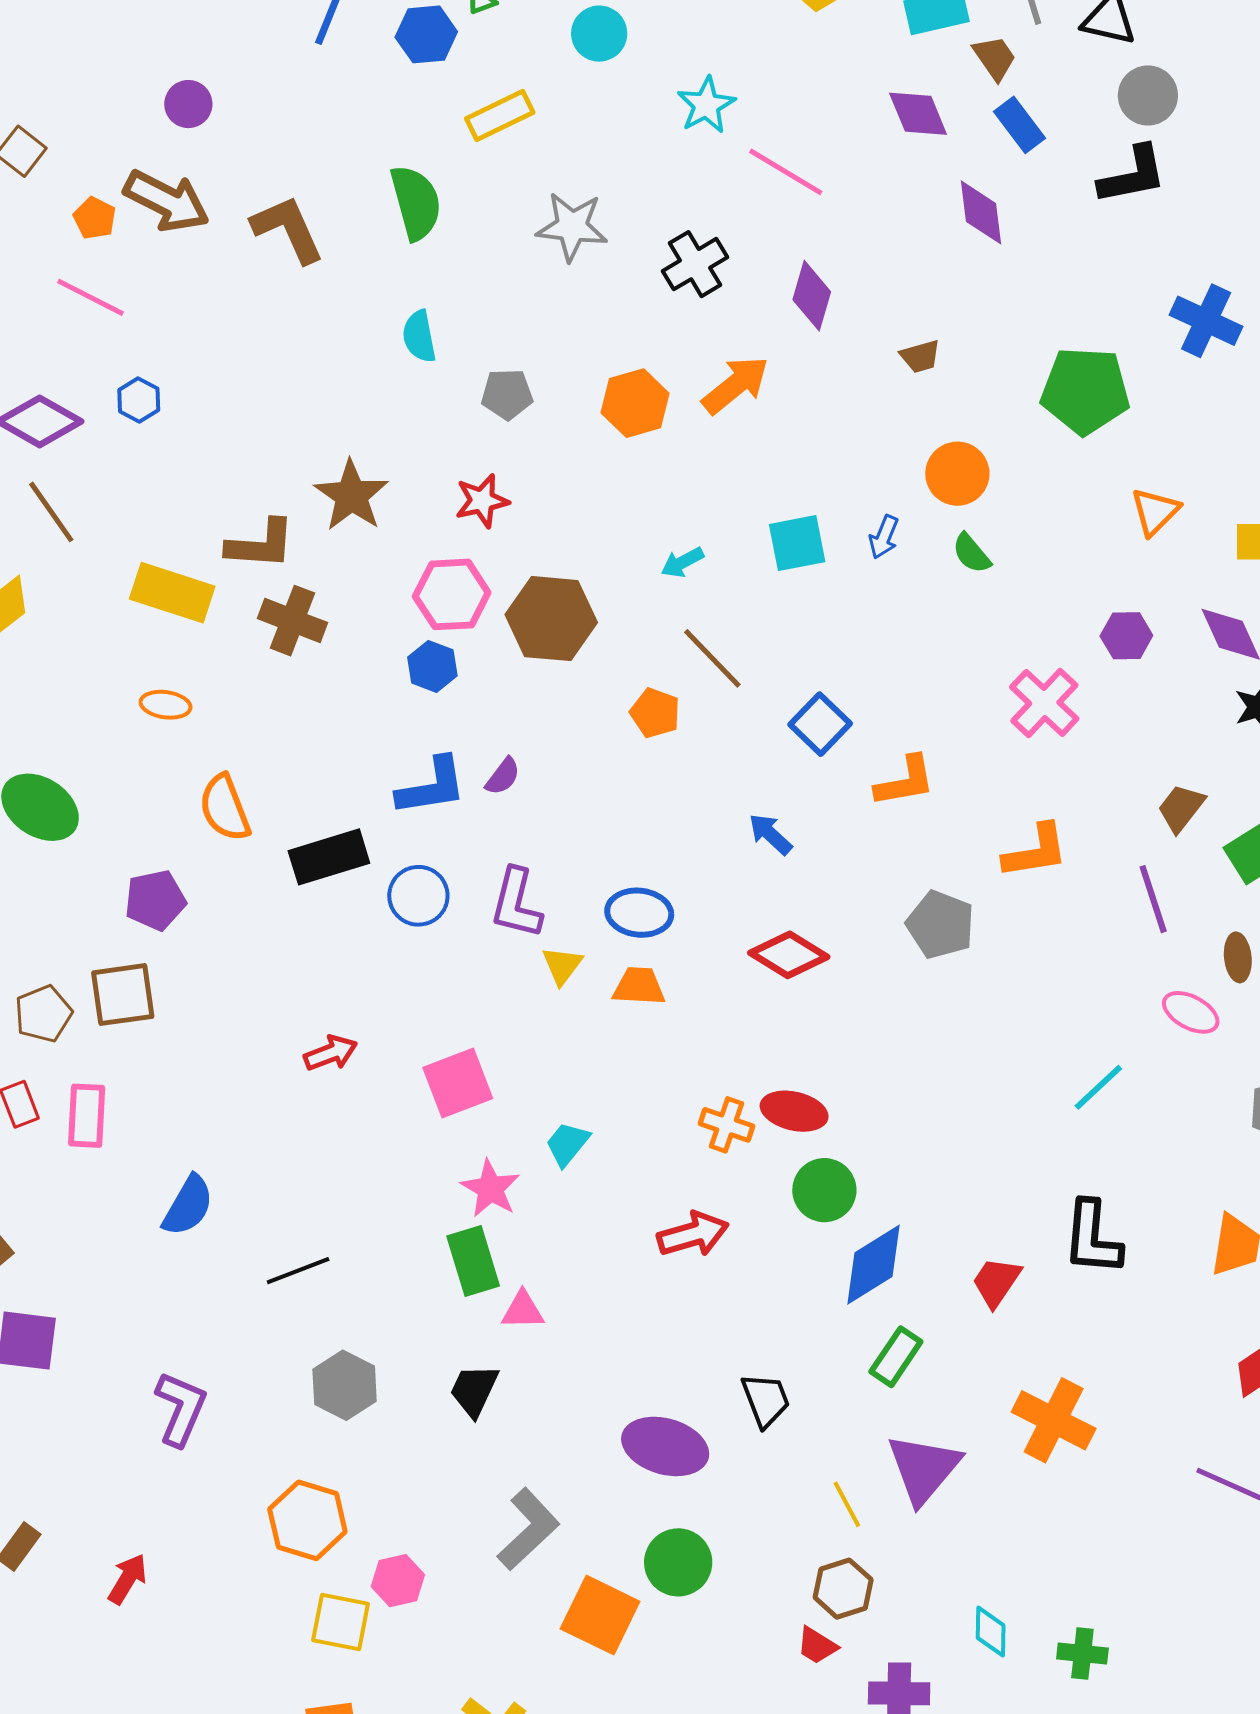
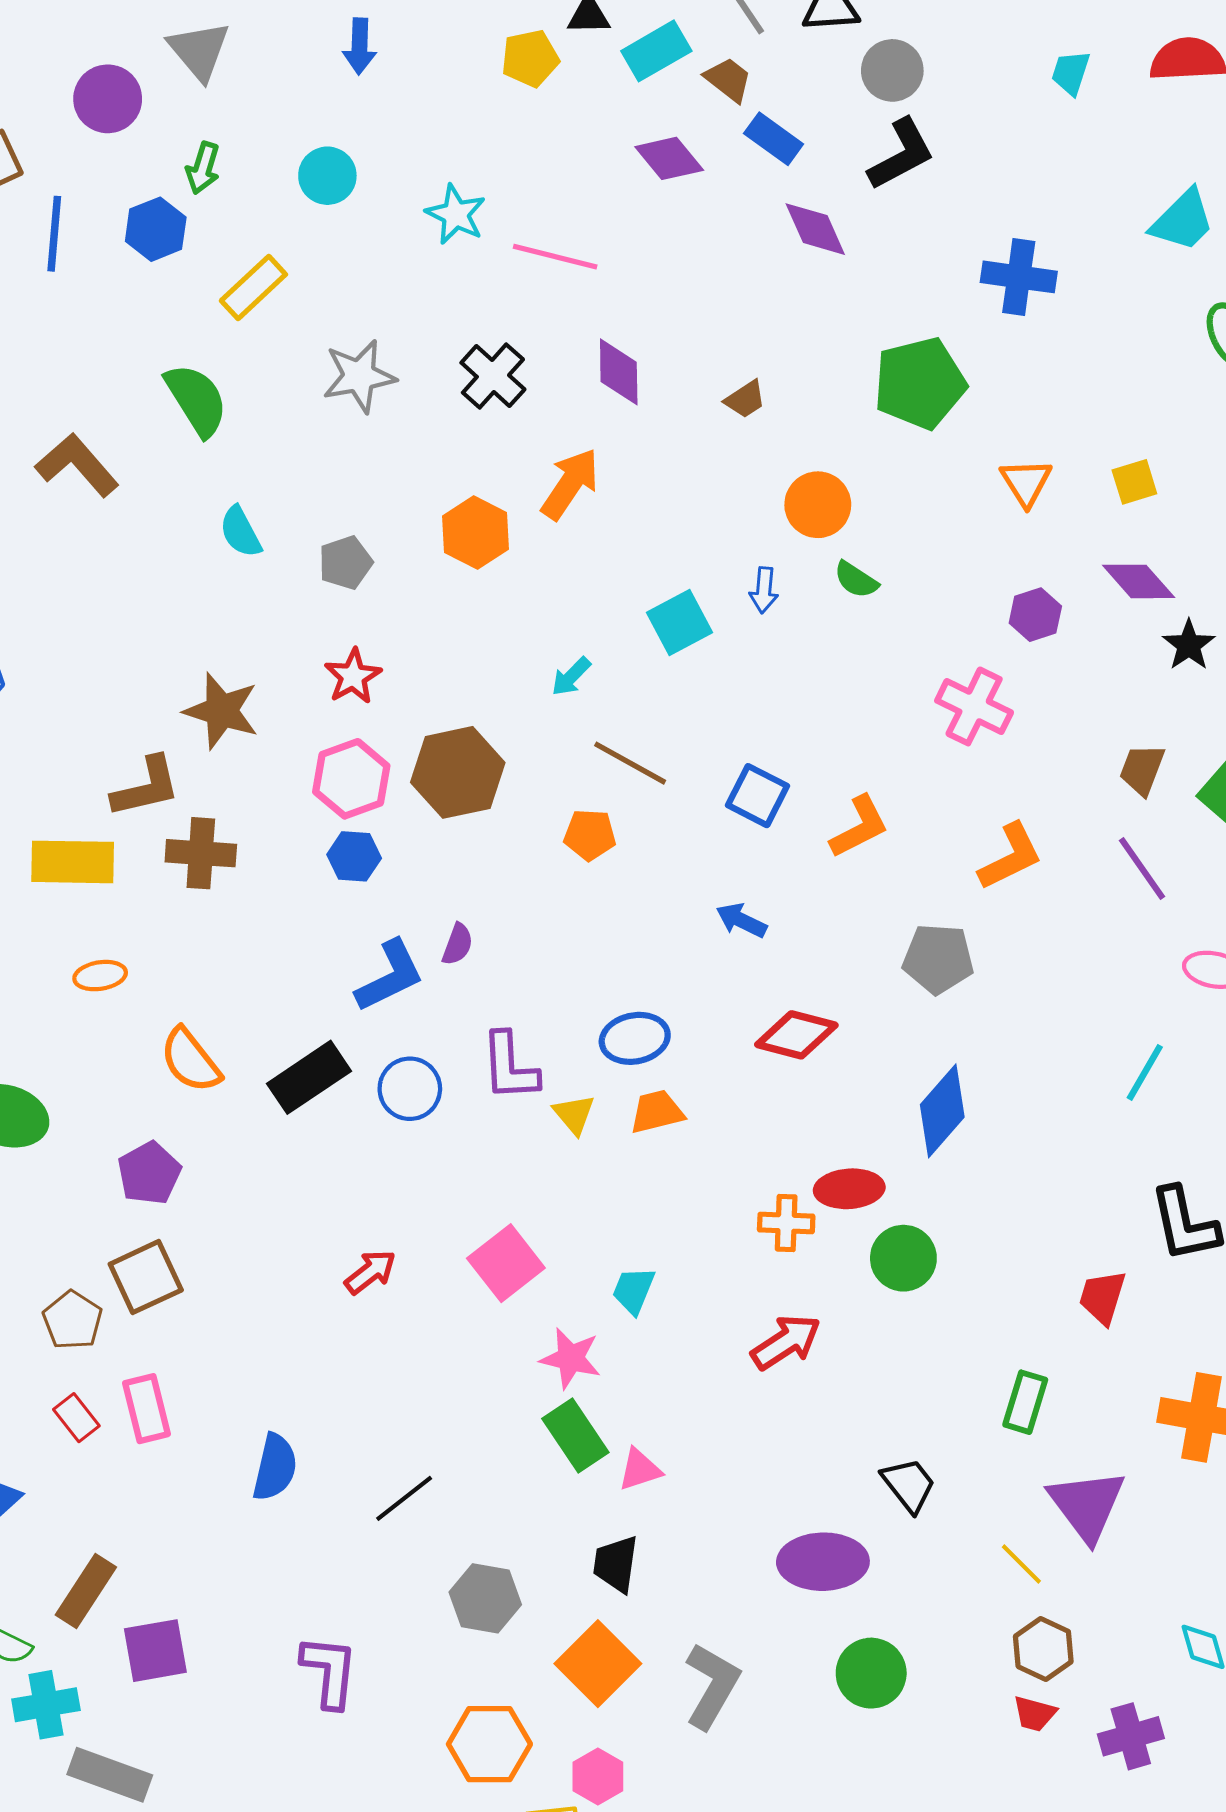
purple diamond: (981, 212) -> (815, 229), moved
blue diamond: (873, 1265) -> (942, 1111), moved
orange square: (600, 1615) -> (598, 1664), moved, turned 36

